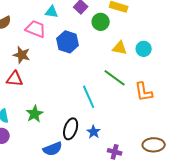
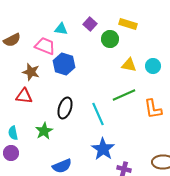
blue hexagon: (68, 42) -> (64, 64), moved
green line: (115, 78) -> (124, 95), turned -60
black ellipse: (71, 129) -> (65, 108), moved
blue star: (94, 132) -> (103, 149), size x1.6

